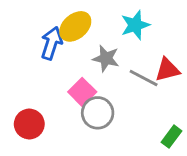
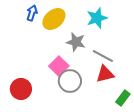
blue arrow: (52, 43) -> (32, 13), moved, size x0.7
red triangle: (167, 70) -> (105, 74), moved

